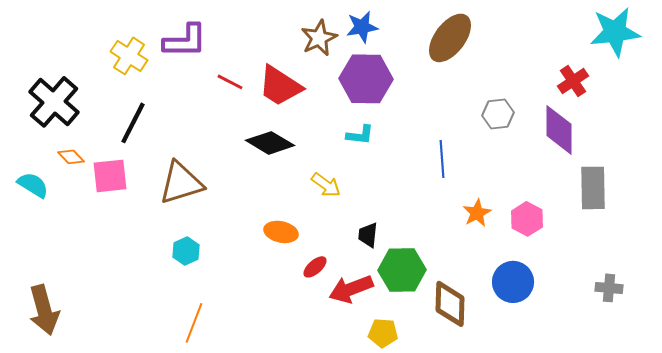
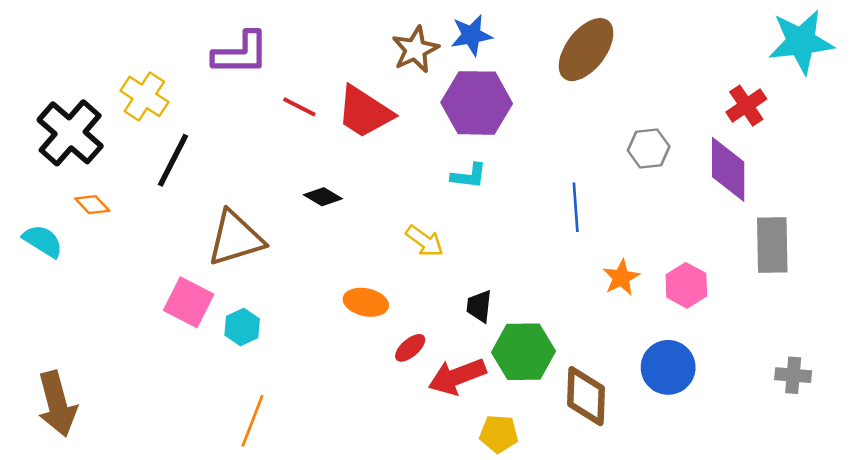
yellow cross: (129, 56) -> (144, 96), moved
black diamond: (270, 143) -> (323, 197), moved, size x0.6
pink square: (110, 176) -> (189, 302), moved, turned 33

